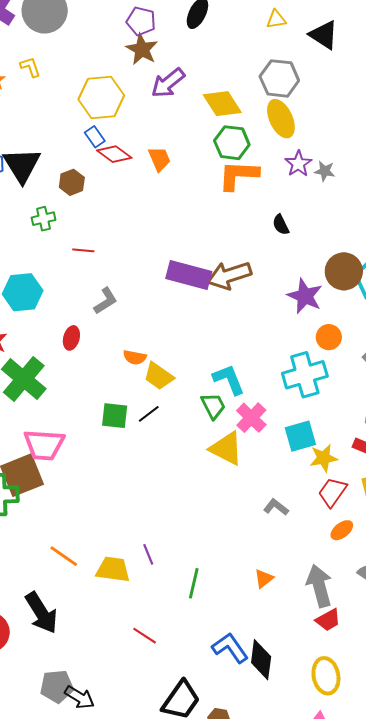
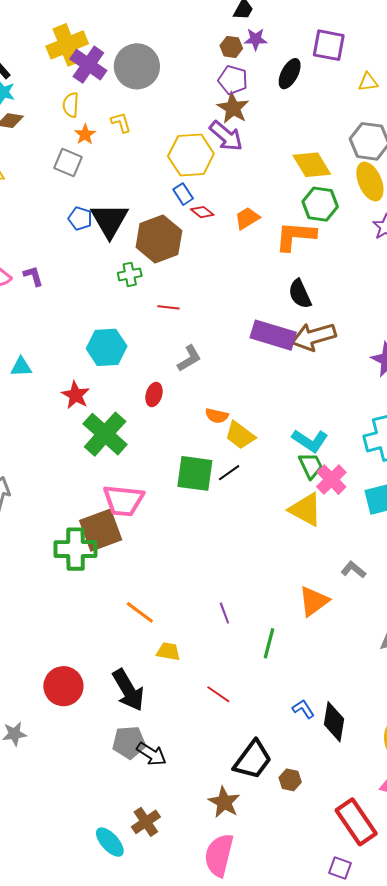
purple arrow: (168, 83) -> (226, 136), moved, turned -102
red diamond: (114, 154) -> (202, 212), size x0.7
orange trapezoid: (159, 159) -> (247, 218), turned -100
orange L-shape: (238, 175) -> (295, 236), moved
brown hexagon: (72, 182) -> (159, 239), size x1.8
black semicircle: (281, 225) -> (300, 294), moved, size x1.4
cyan L-shape: (229, 379) -> (310, 441), turned 144
green trapezoid: (213, 406) -> (311, 466), moved
green square: (115, 416) -> (195, 473), size x1.4
yellow trapezoid: (113, 569) -> (168, 651), moved, size x0.7
orange triangle: (264, 578) -> (314, 601), moved, size x1.6
black arrow: (41, 613) -> (128, 690), moved
blue L-shape: (230, 648) -> (303, 709), size x0.6

